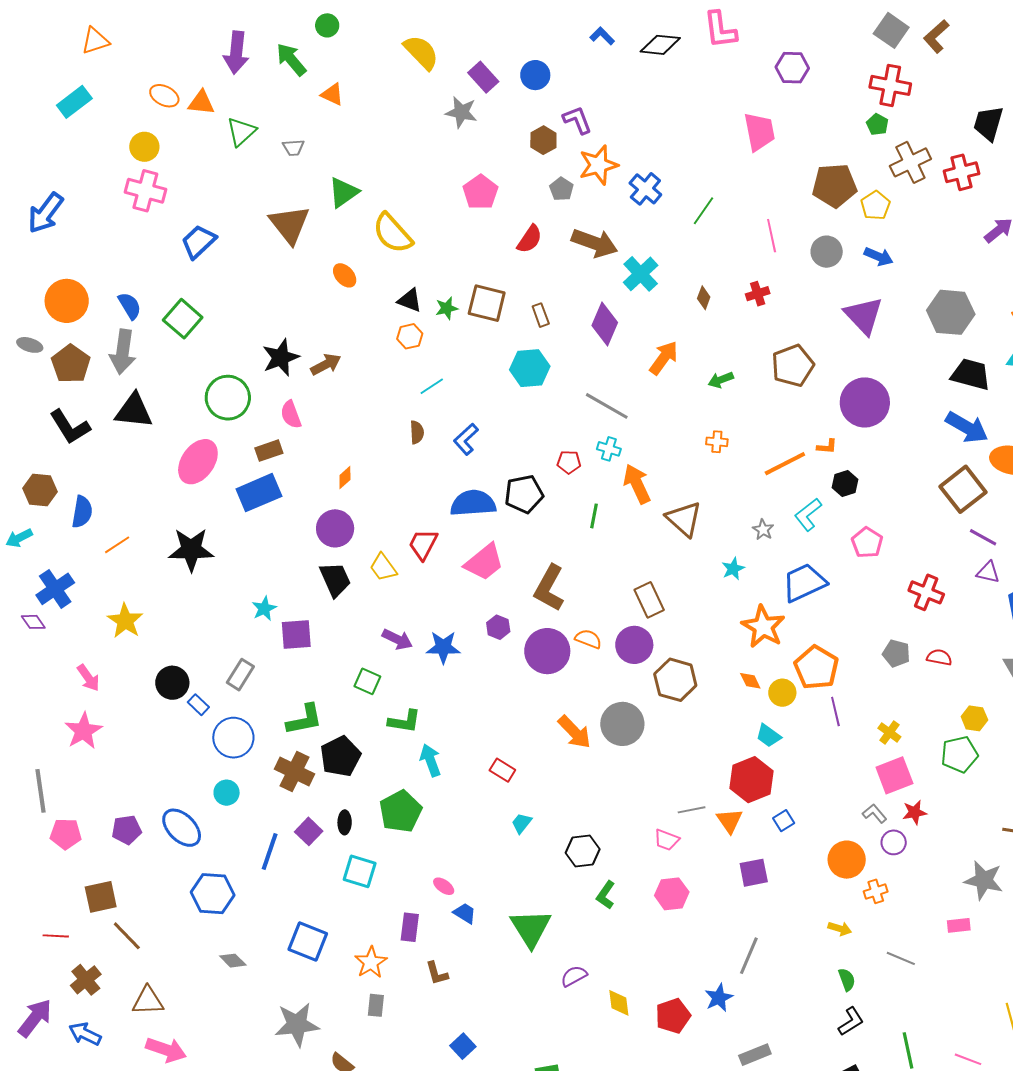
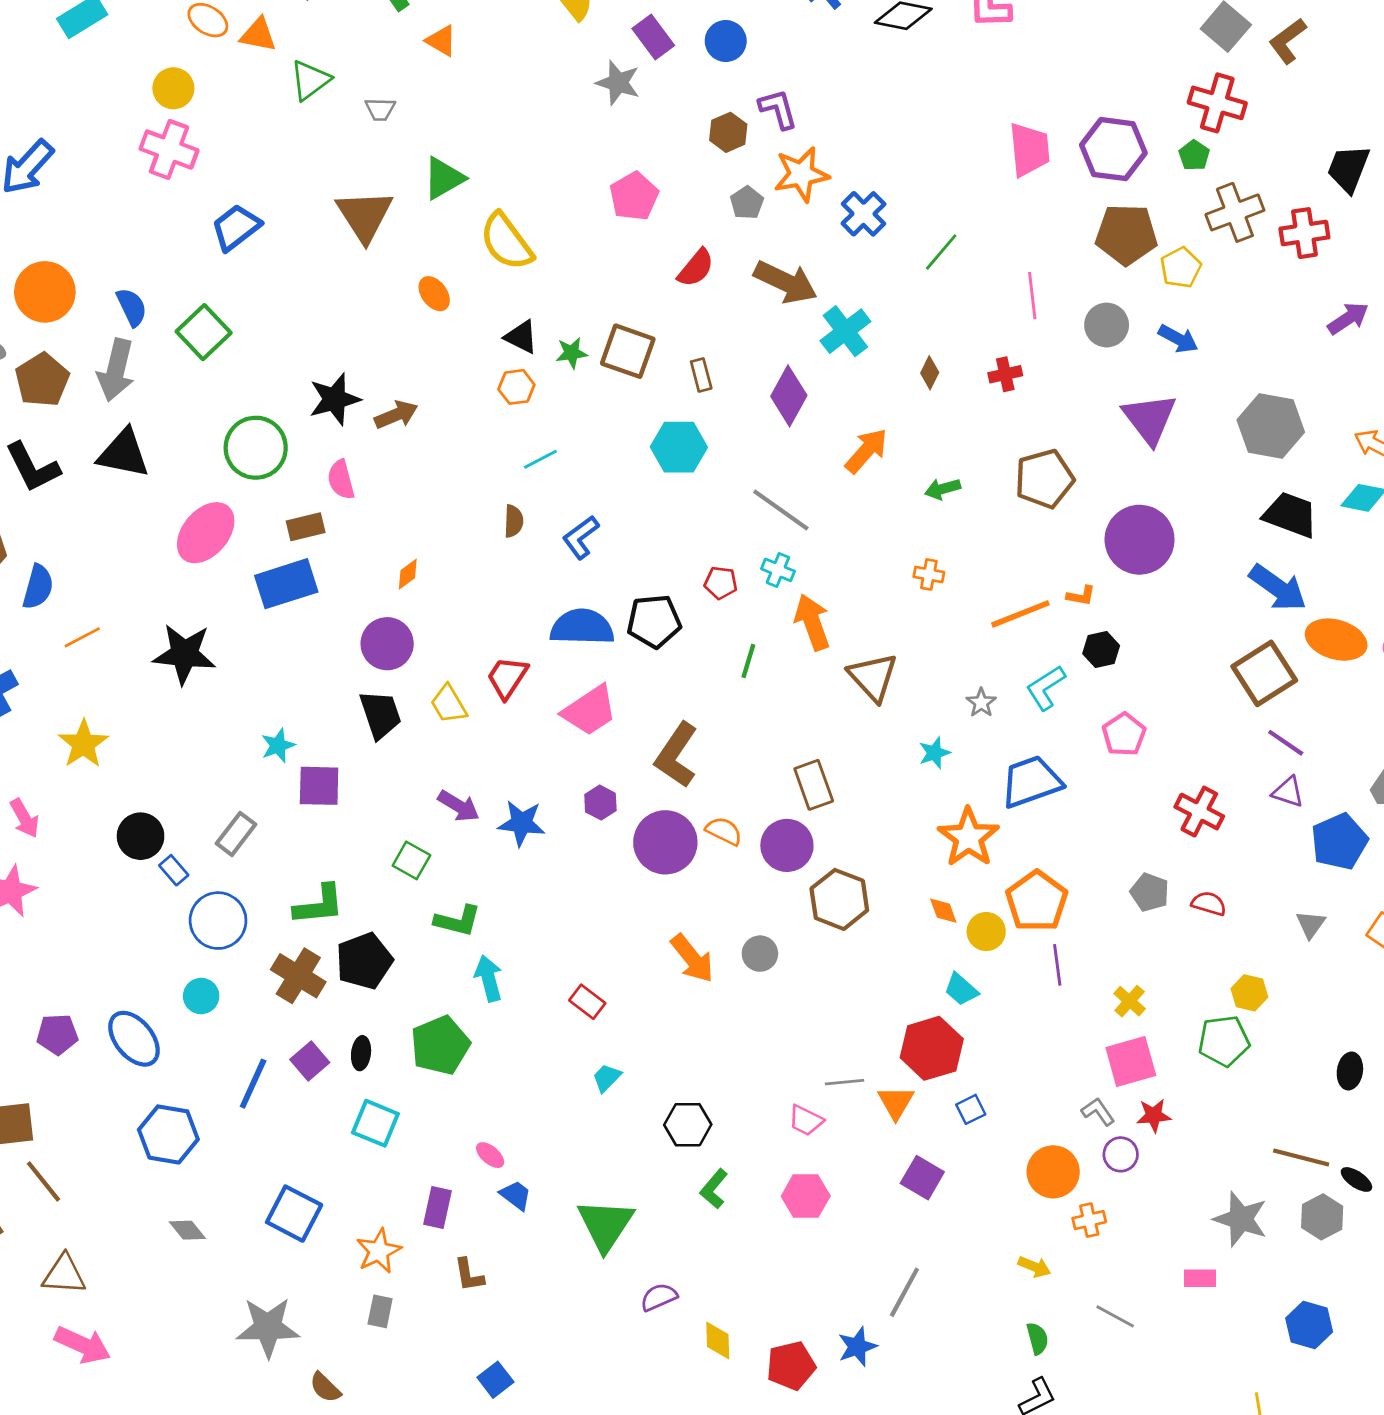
purple hexagon: (792, 68) -> (1113, 149), moved, size x1.4
gray circle: (622, 724) -> (760, 954), size x0.6
purple square: (754, 873) -> (922, 1178), turned 36

